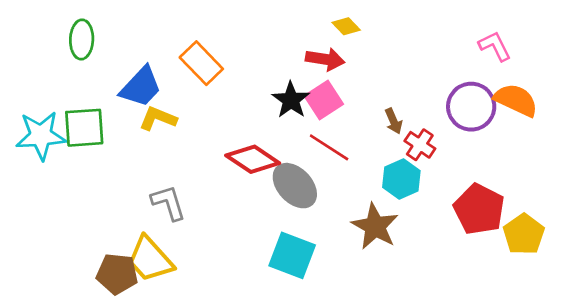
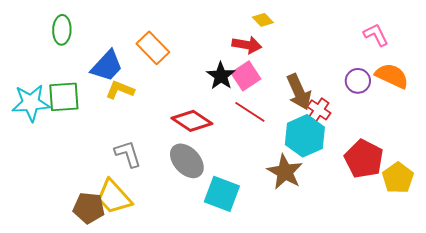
purple circle: (471, 107) -> (358, 81), size x0.7
brown arrow: (394, 121) -> (299, 92), size x1.8
cyan hexagon: (401, 179) -> (305, 136), size x1.4
gray ellipse: (295, 186) -> (187, 161), moved

